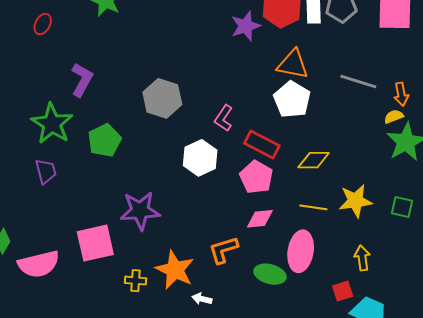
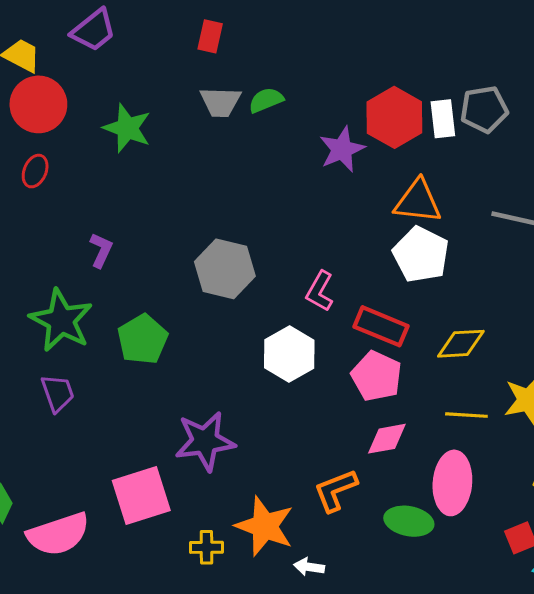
purple L-shape: (82, 80) -> (101, 250), size x0.7

